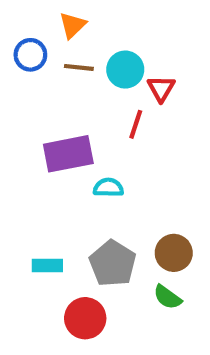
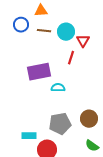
orange triangle: (73, 25) -> (41, 11), turned 40
gray pentagon: (113, 263) -> (60, 124), turned 30
cyan rectangle: (47, 266) -> (29, 136), moved
green semicircle: (167, 297) -> (92, 146), moved

